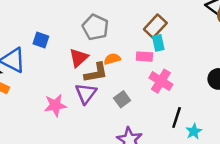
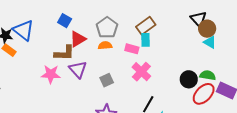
gray pentagon: (95, 27) -> (107, 28), moved
blue square: (41, 40) -> (65, 21), moved
brown L-shape: (96, 73) -> (64, 53), moved
purple triangle: (86, 93) -> (78, 69), turned -30

